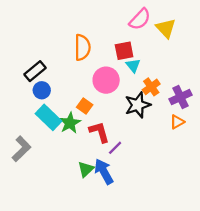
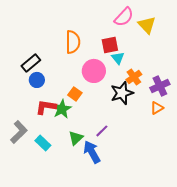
cyan rectangle: (49, 117) -> (43, 143), moved, size x0.7
red L-shape: (99, 132) -> (46, 107), moved, turned -65
green triangle: (86, 169) -> (76, 138), moved

